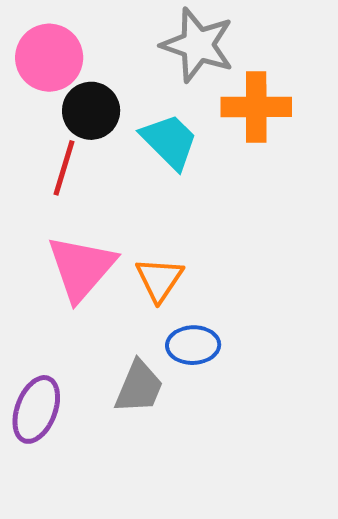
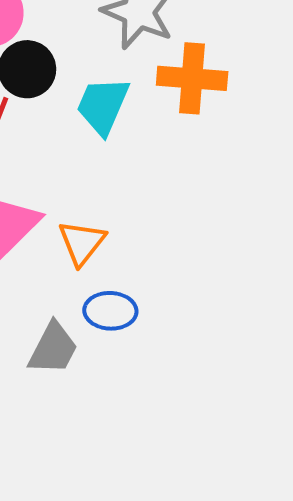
cyan trapezoid: (169, 141) -> (103, 106), turned -116

